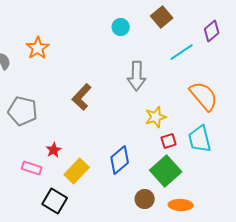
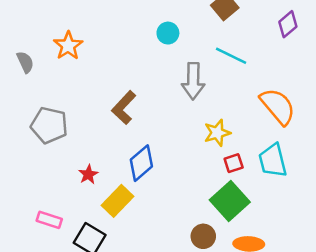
cyan circle: (121, 27) -> (168, 33), moved
cyan line: (182, 52) -> (231, 56), moved, turned 60
blue diamond: (120, 160) -> (141, 163), moved
pink rectangle: (32, 168) -> (49, 220), moved

